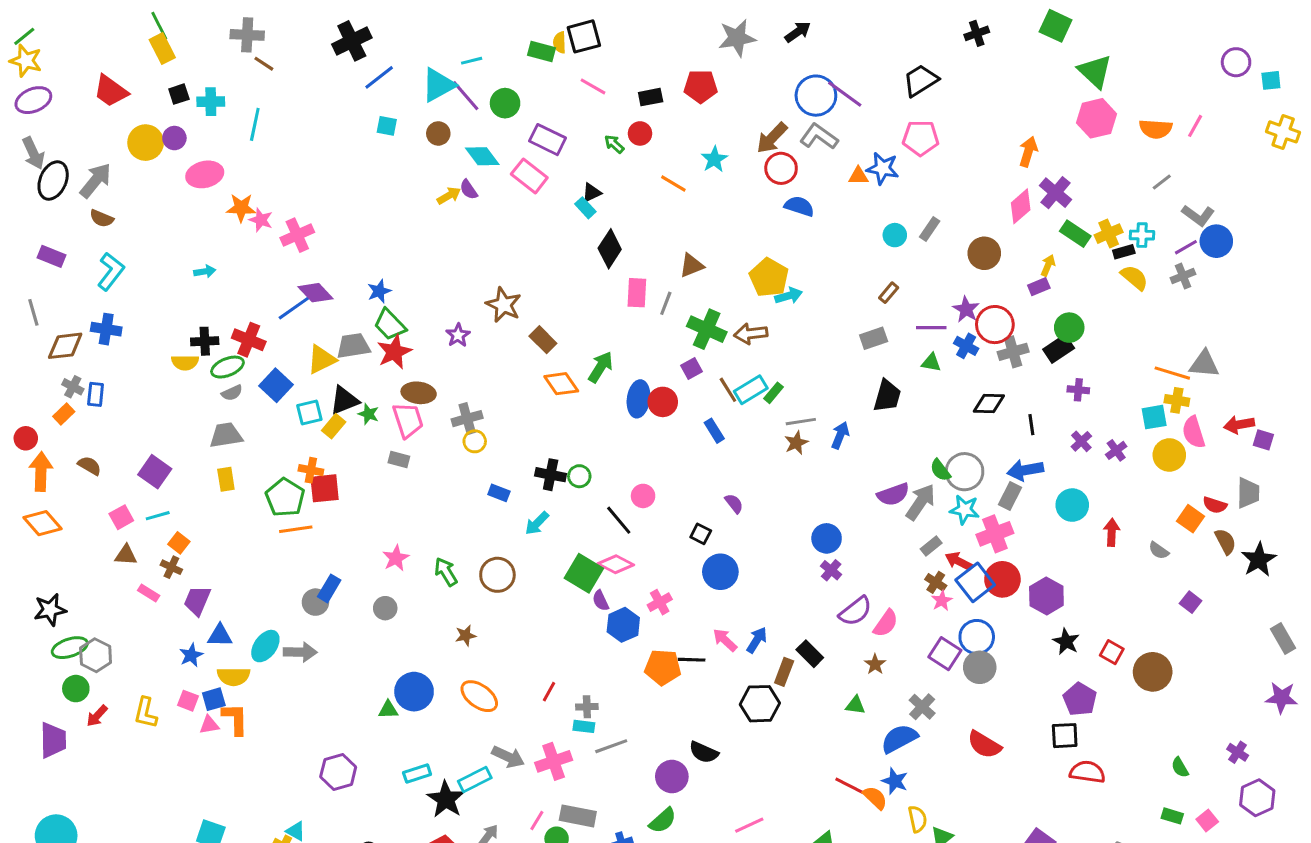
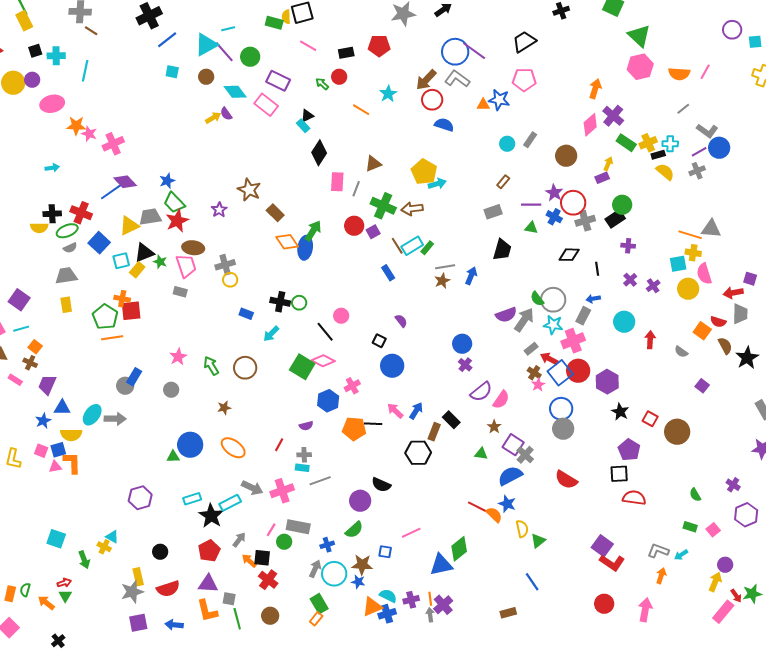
blue ellipse: (638, 399) -> (305, 248), moved
red circle: (663, 402) -> (354, 226), moved
red arrow: (1239, 425) -> (733, 293), moved
blue arrow: (1025, 470) -> (593, 299), size x0.6
purple semicircle: (601, 601) -> (306, 426), moved, turned -80
purple square: (945, 654) -> (513, 445), moved

